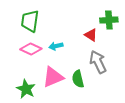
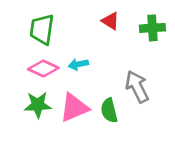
red triangle: (91, 35) -> (110, 21), moved
green star: (26, 89) -> (38, 105), moved, turned -30

